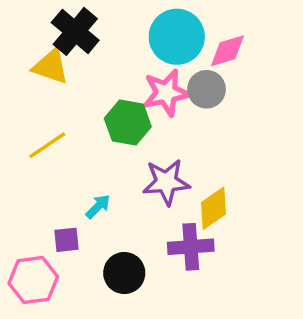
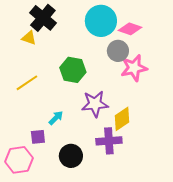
pink diamond: (228, 51) -> (130, 29), turned 35
yellow triangle: (51, 66) -> (29, 38), size x0.7
pink star: (166, 93) -> (134, 68), moved

